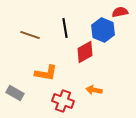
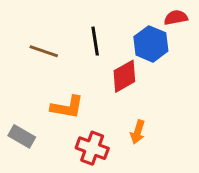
orange arrow: (94, 90) -> (138, 132), turned -84

